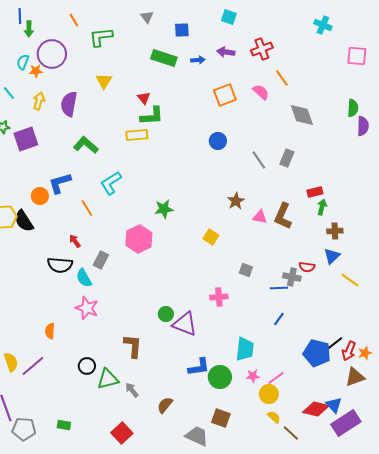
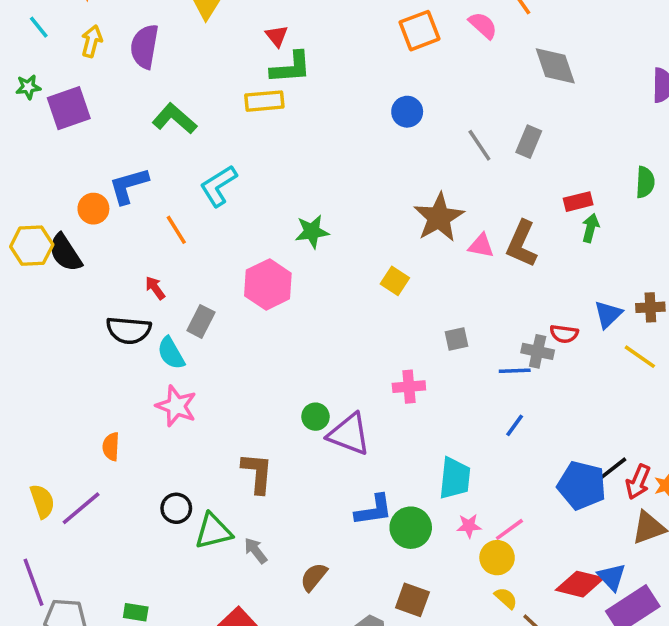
green semicircle: (353, 108) -> (645, 182), moved
brown star: (236, 201) -> (439, 217), size x1.6
brown cross: (335, 231) -> (650, 307), moved
gray square: (246, 270) -> (457, 339), turned -32

